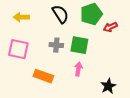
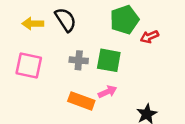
black semicircle: (60, 14) -> (66, 20), moved
pink arrow: (78, 69) -> (107, 92), turned 56
orange rectangle: (43, 76) -> (81, 101), moved

